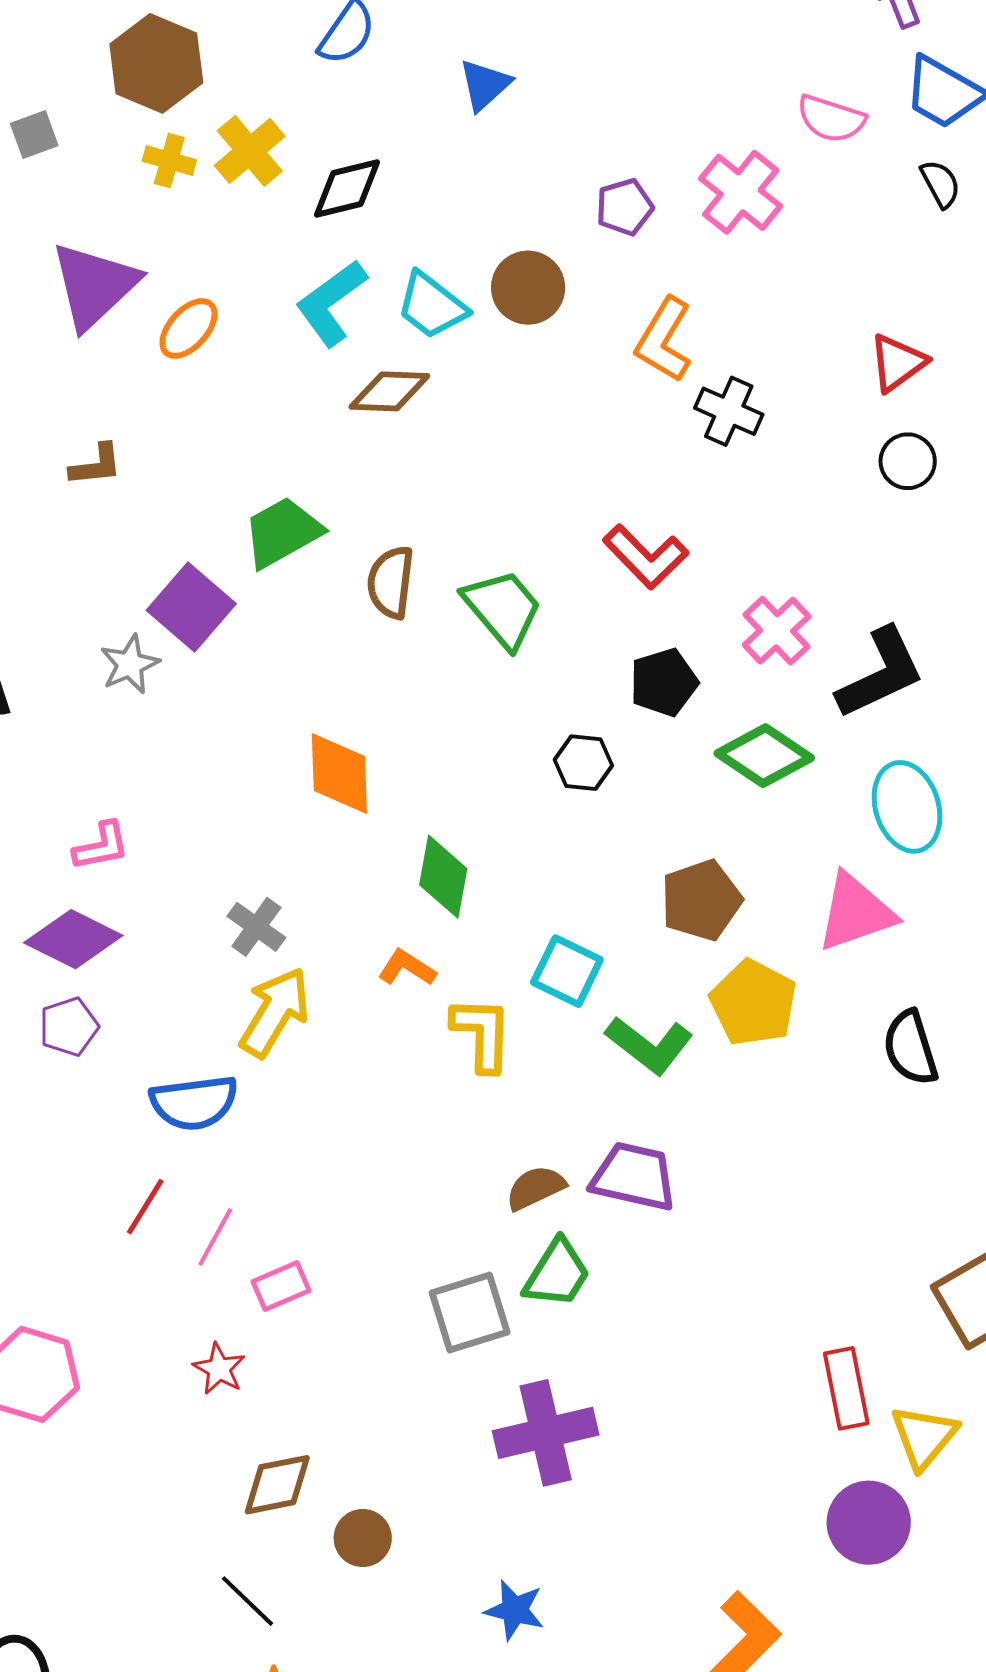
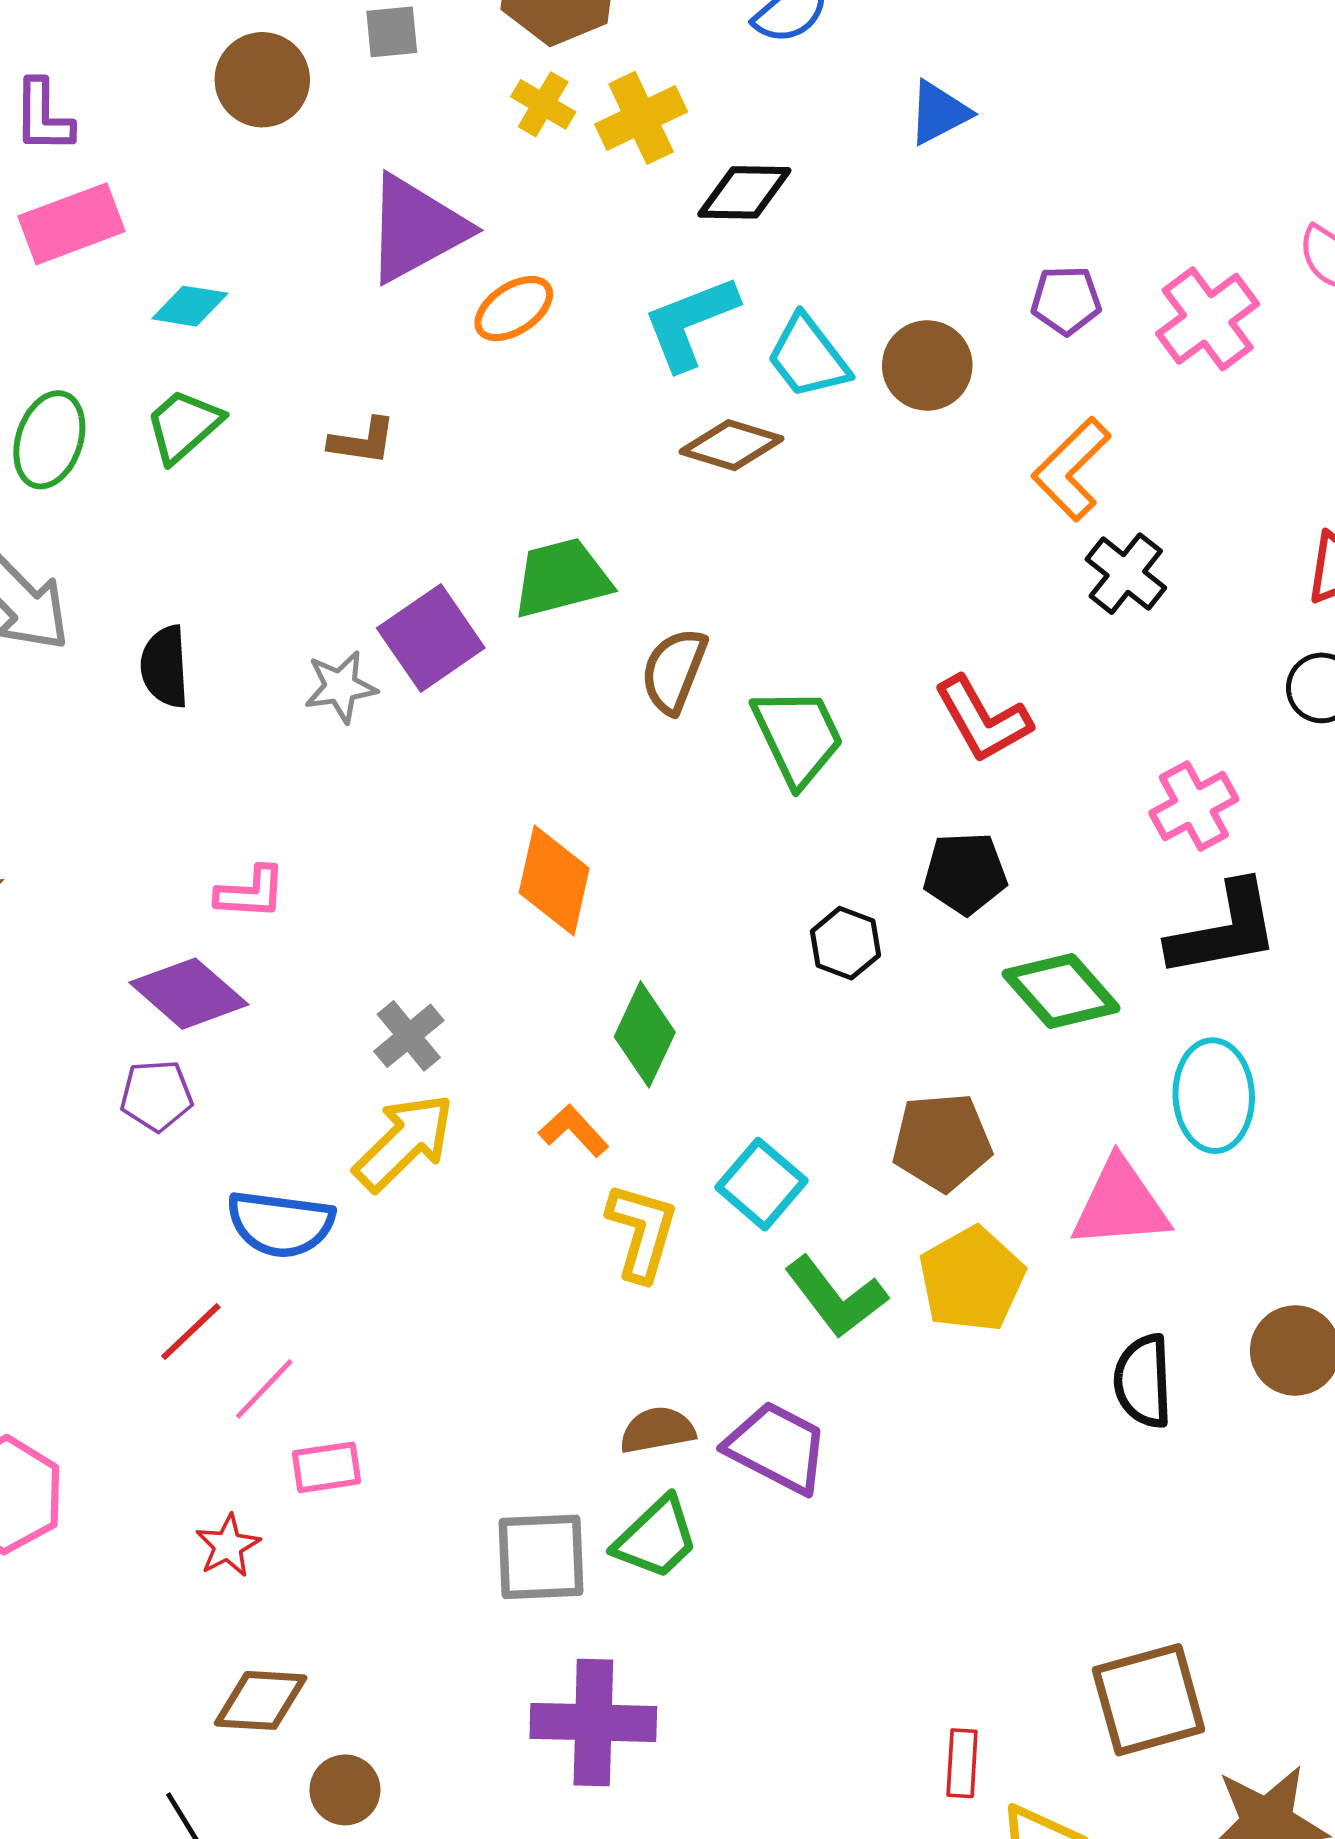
pink cross: (777, 631) -> (1194, 806), moved
red rectangle: (846, 1388) -> (962, 1763), size x0.7

